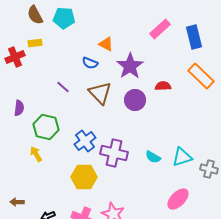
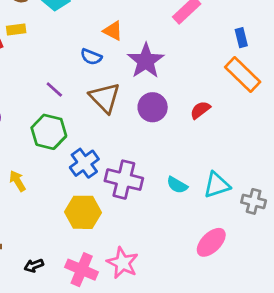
blue rectangle: (194, 37) -> (241, 38), moved, size x0.6
red semicircle: (163, 86) -> (200, 110), moved, turned -35
green hexagon: (46, 127) -> (49, 132), moved

